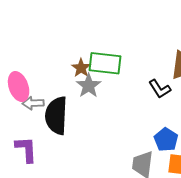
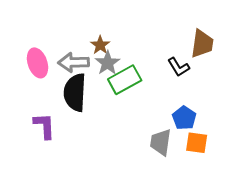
green rectangle: (105, 63) -> (125, 80), moved, turned -36
gray arrow: (33, 103) -> (73, 62), moved, size x1.4

